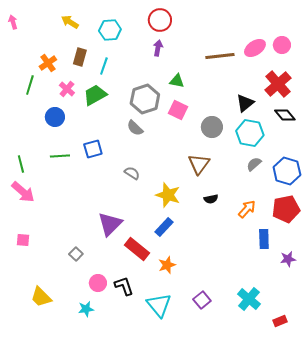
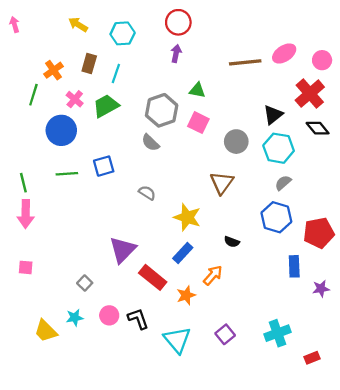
pink circle: (282, 45) -> (322, 60), moved
blue circle: (55, 117) -> (61, 130), size x1.4
blue hexagon: (287, 171) -> (276, 217), moved
pink arrow: (23, 192) -> (26, 214), turned 50
black semicircle: (211, 199) -> (232, 242), moved, turned 32
orange arrow: (247, 209) -> (213, 275), moved
cyan cross: (249, 299) -> (277, 333), turned 30
cyan star: (86, 309) -> (75, 318), moved

